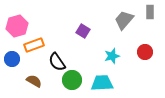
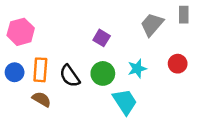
orange rectangle: (34, 45) -> (40, 70), moved, turned -66
green circle: (72, 80) -> (103, 73), moved
cyan trapezoid: (102, 83) -> (125, 102), turned 60

